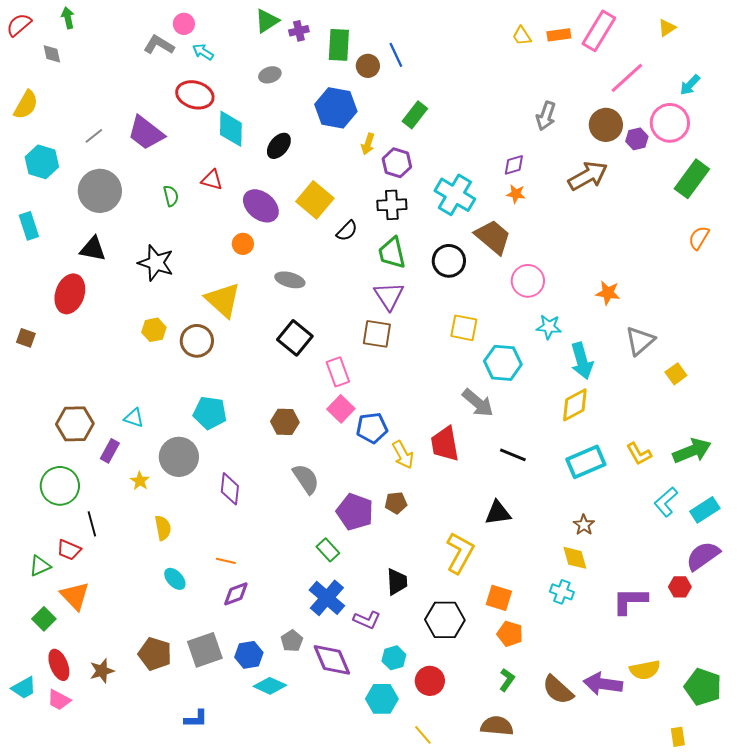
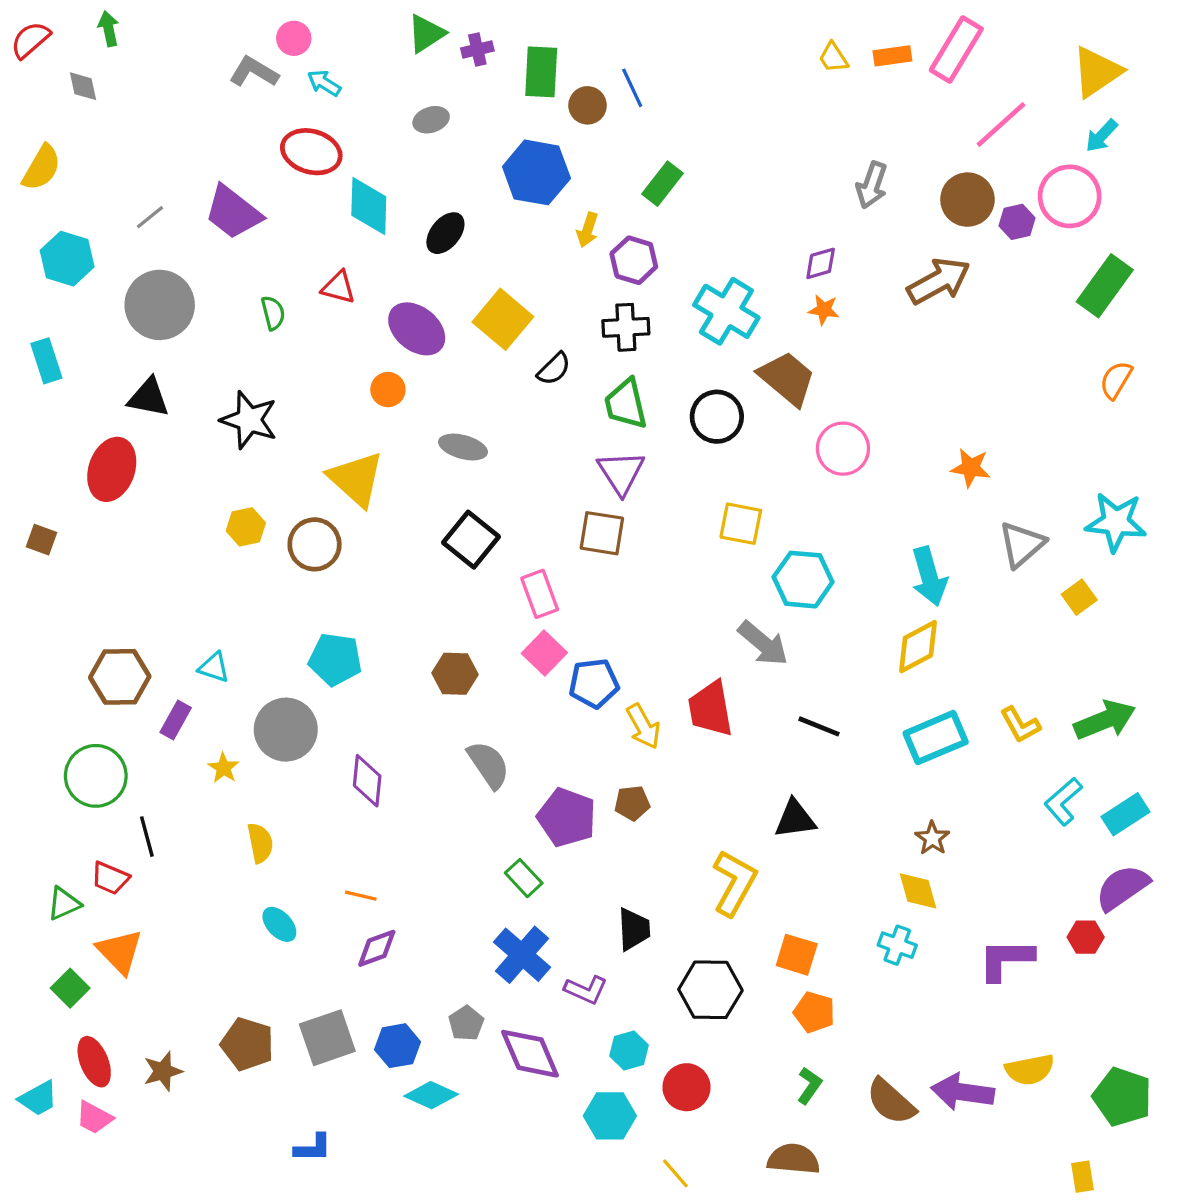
yellow triangle: (667, 28) -> (1097, 72), moved, size x1.8
cyan star: (549, 327) -> (1116, 522), moved, size x1.5

